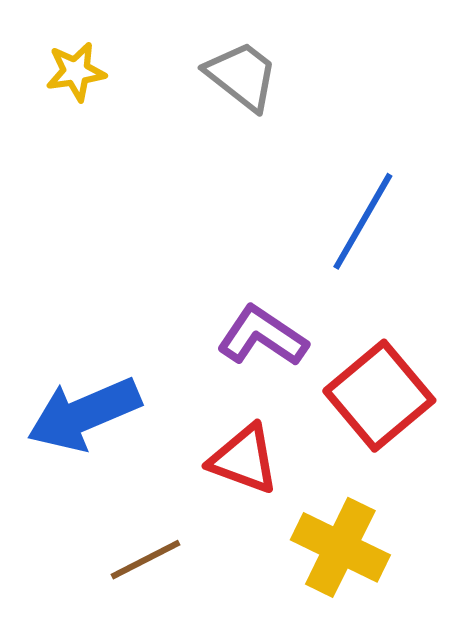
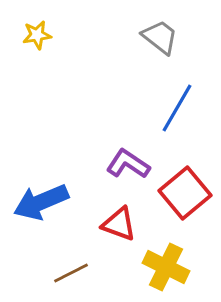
gray trapezoid: (242, 76) -> (160, 37), moved

